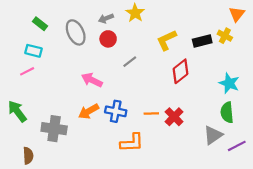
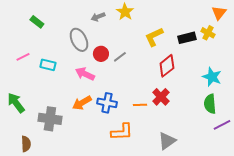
gray ellipse: (76, 32) -> (79, 40), moved
red circle: (108, 39) -> (101, 54), moved
cyan rectangle: (34, 51) -> (48, 65), moved
pink line: (27, 71) -> (23, 57), moved
red cross: (174, 117) -> (161, 97), moved
gray triangle: (213, 135) -> (167, 141), moved
purple line: (237, 146) -> (222, 125), moved

